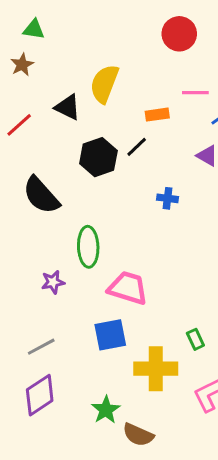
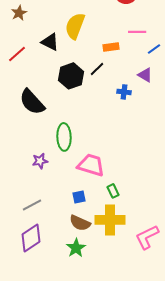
blue cross: (168, 198) -> (124, 92), moved
blue square: (110, 335) -> (79, 197), size x0.6
green rectangle: (195, 339) -> (113, 191), moved
brown semicircle: (138, 435) -> (80, 223), moved

